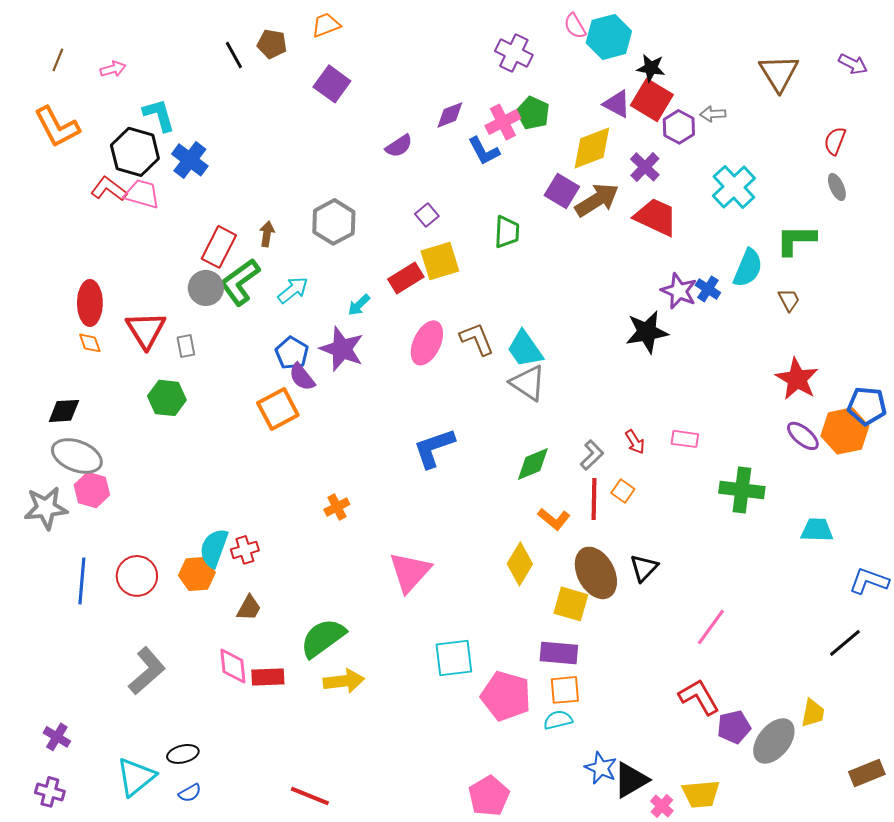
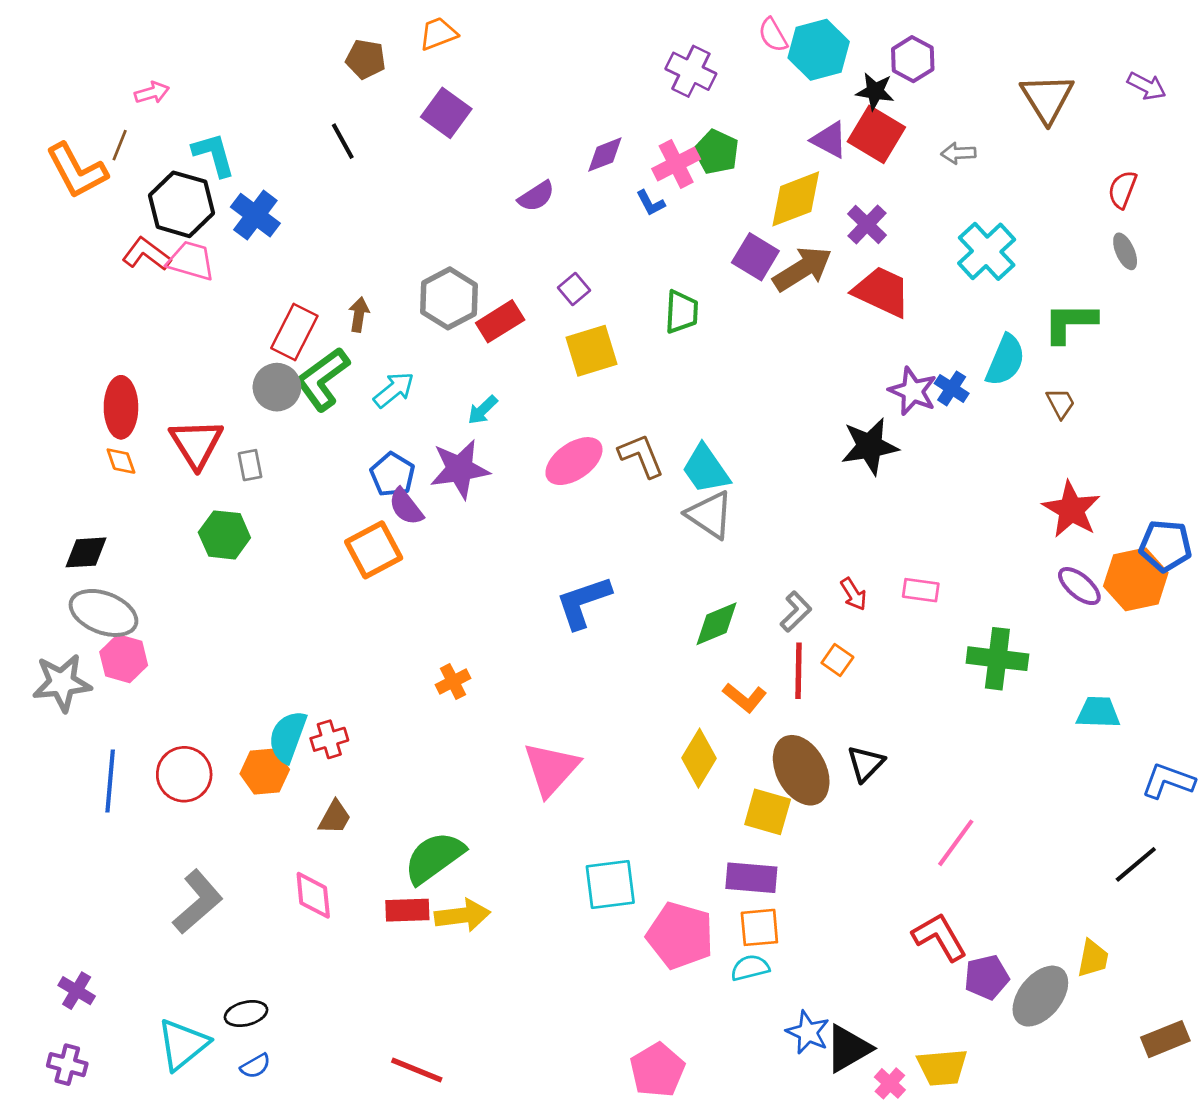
black line: (234, 55) -> (343, 141), moved
brown line: (58, 60) -> (120, 145), moved
purple hexagon: (679, 127) -> (913, 59), moved
blue L-shape: (484, 151) -> (651, 203), size x0.7
red rectangle: (406, 278) -> (500, 321), moved
pink ellipse: (427, 343) -> (574, 461), turned 30
purple star: (342, 349) -> (460, 469), turned -30
red rectangle: (268, 677) -> (407, 910), moved

